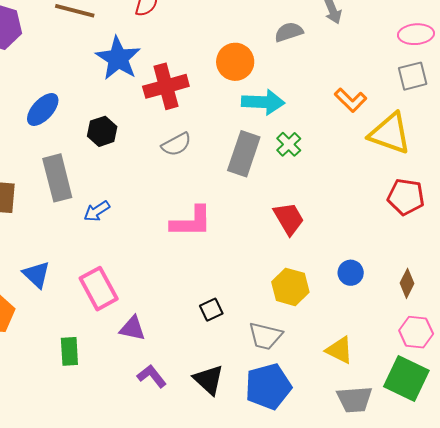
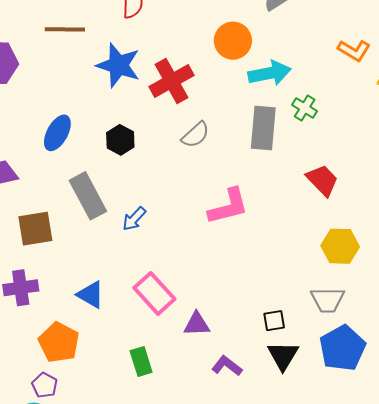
black square: (211, 310) -> (274, 321), moved, turned 30
black triangle: (209, 380) -> (283, 356), turned 32

